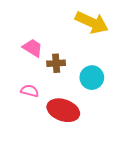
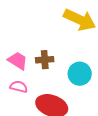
pink trapezoid: (33, 48) -> (18, 61), moved

